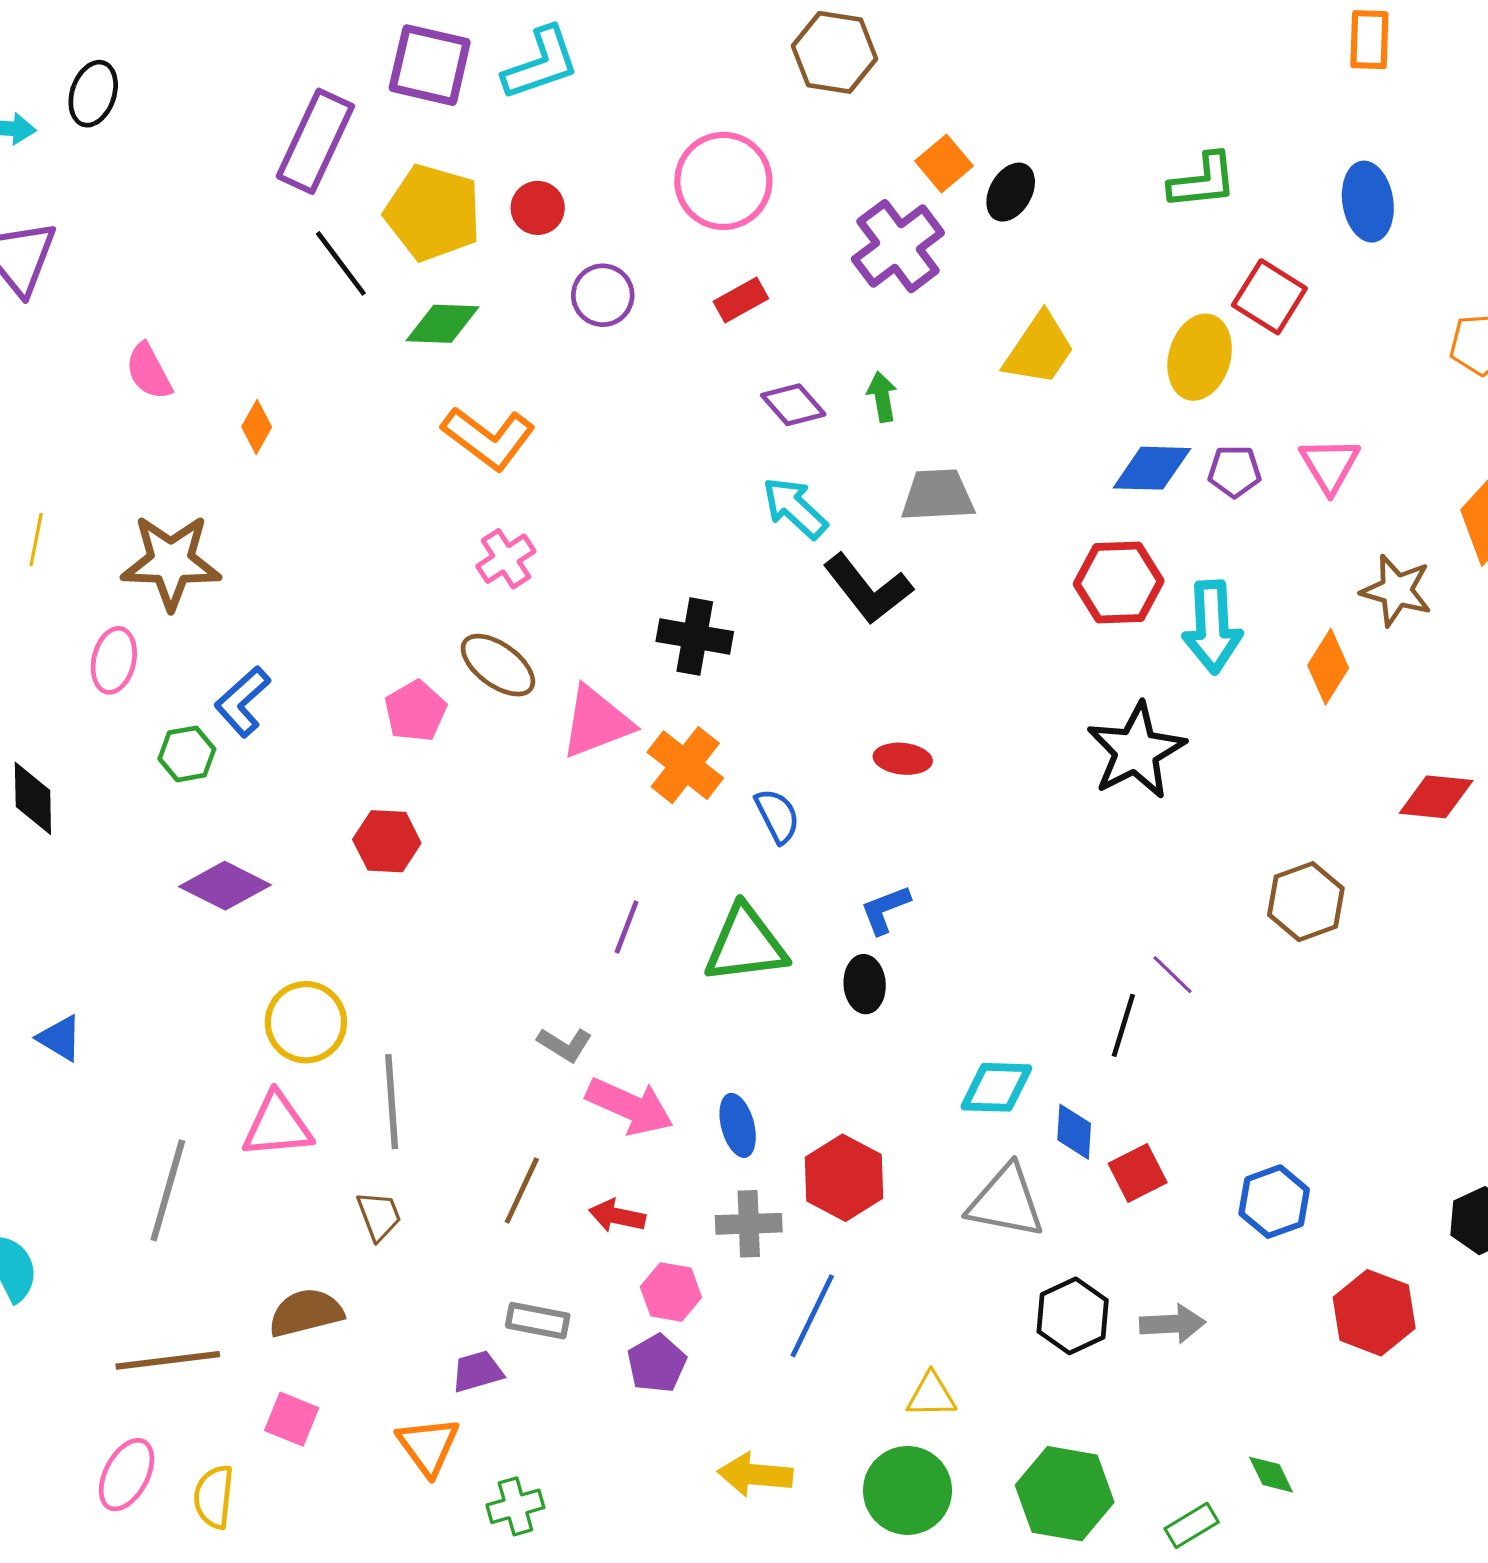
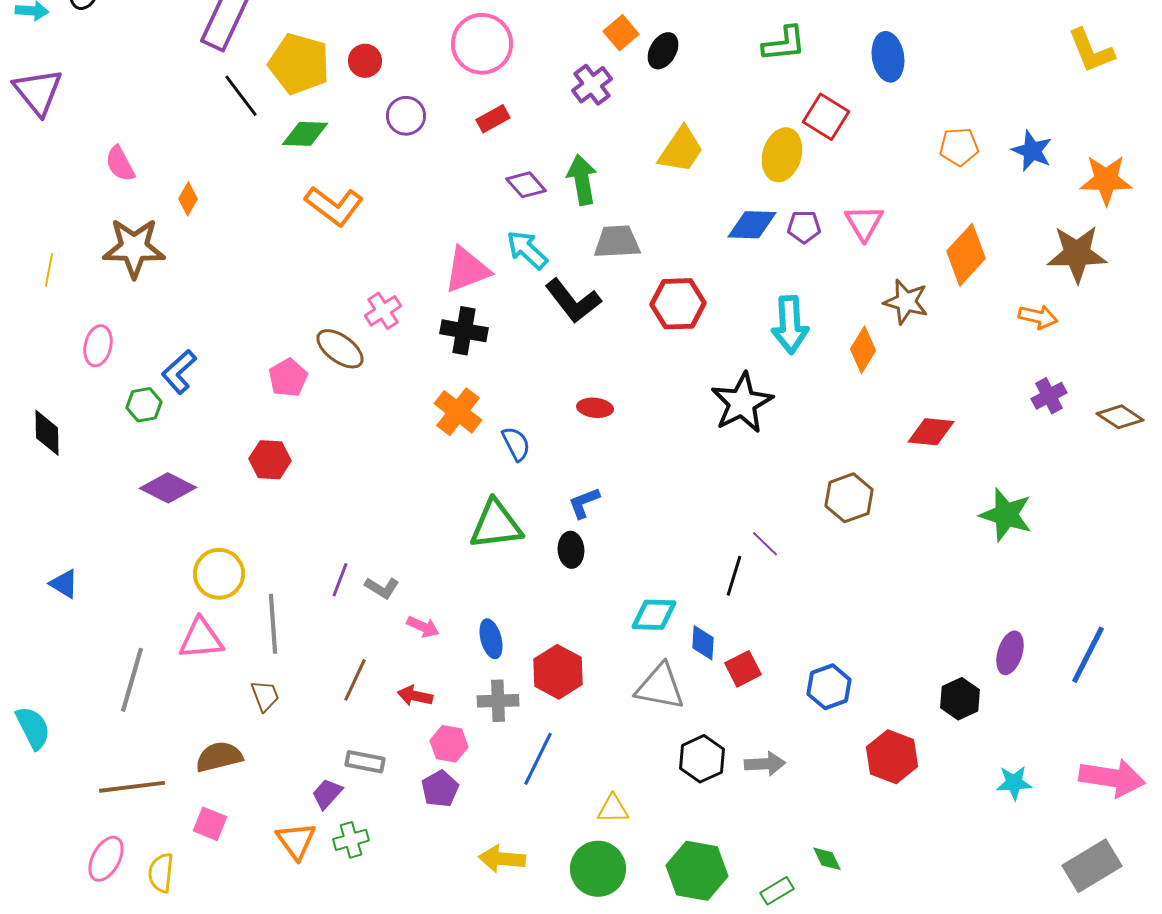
purple cross: (898, 246) -> (592, 85), size x0.7
green arrow: (882, 397) -> (582, 180), size x1.6
pink cross: (506, 559) -> (383, 311), moved
brown star: (171, 562) -> (134, 248), moved
red hexagon: (1119, 583) -> (678, 304), moved
pink triangle: (596, 722) -> (467, 270), moved
purple line: (627, 927) -> (340, 580), moved
pink arrow: (630, 1106) -> (423, 627), size x0.6
purple trapezoid: (477, 1371) -> (327, 794), turned -32
green cross: (515, 1506) -> (351, 840), moved

